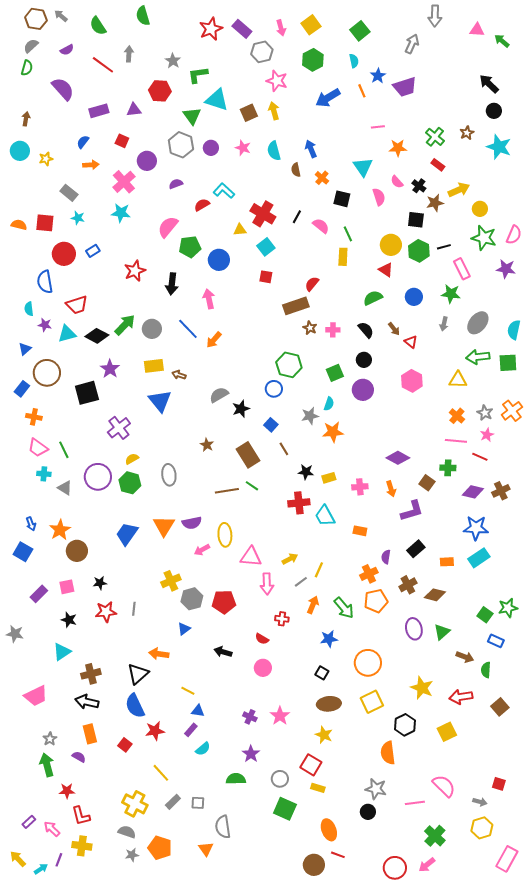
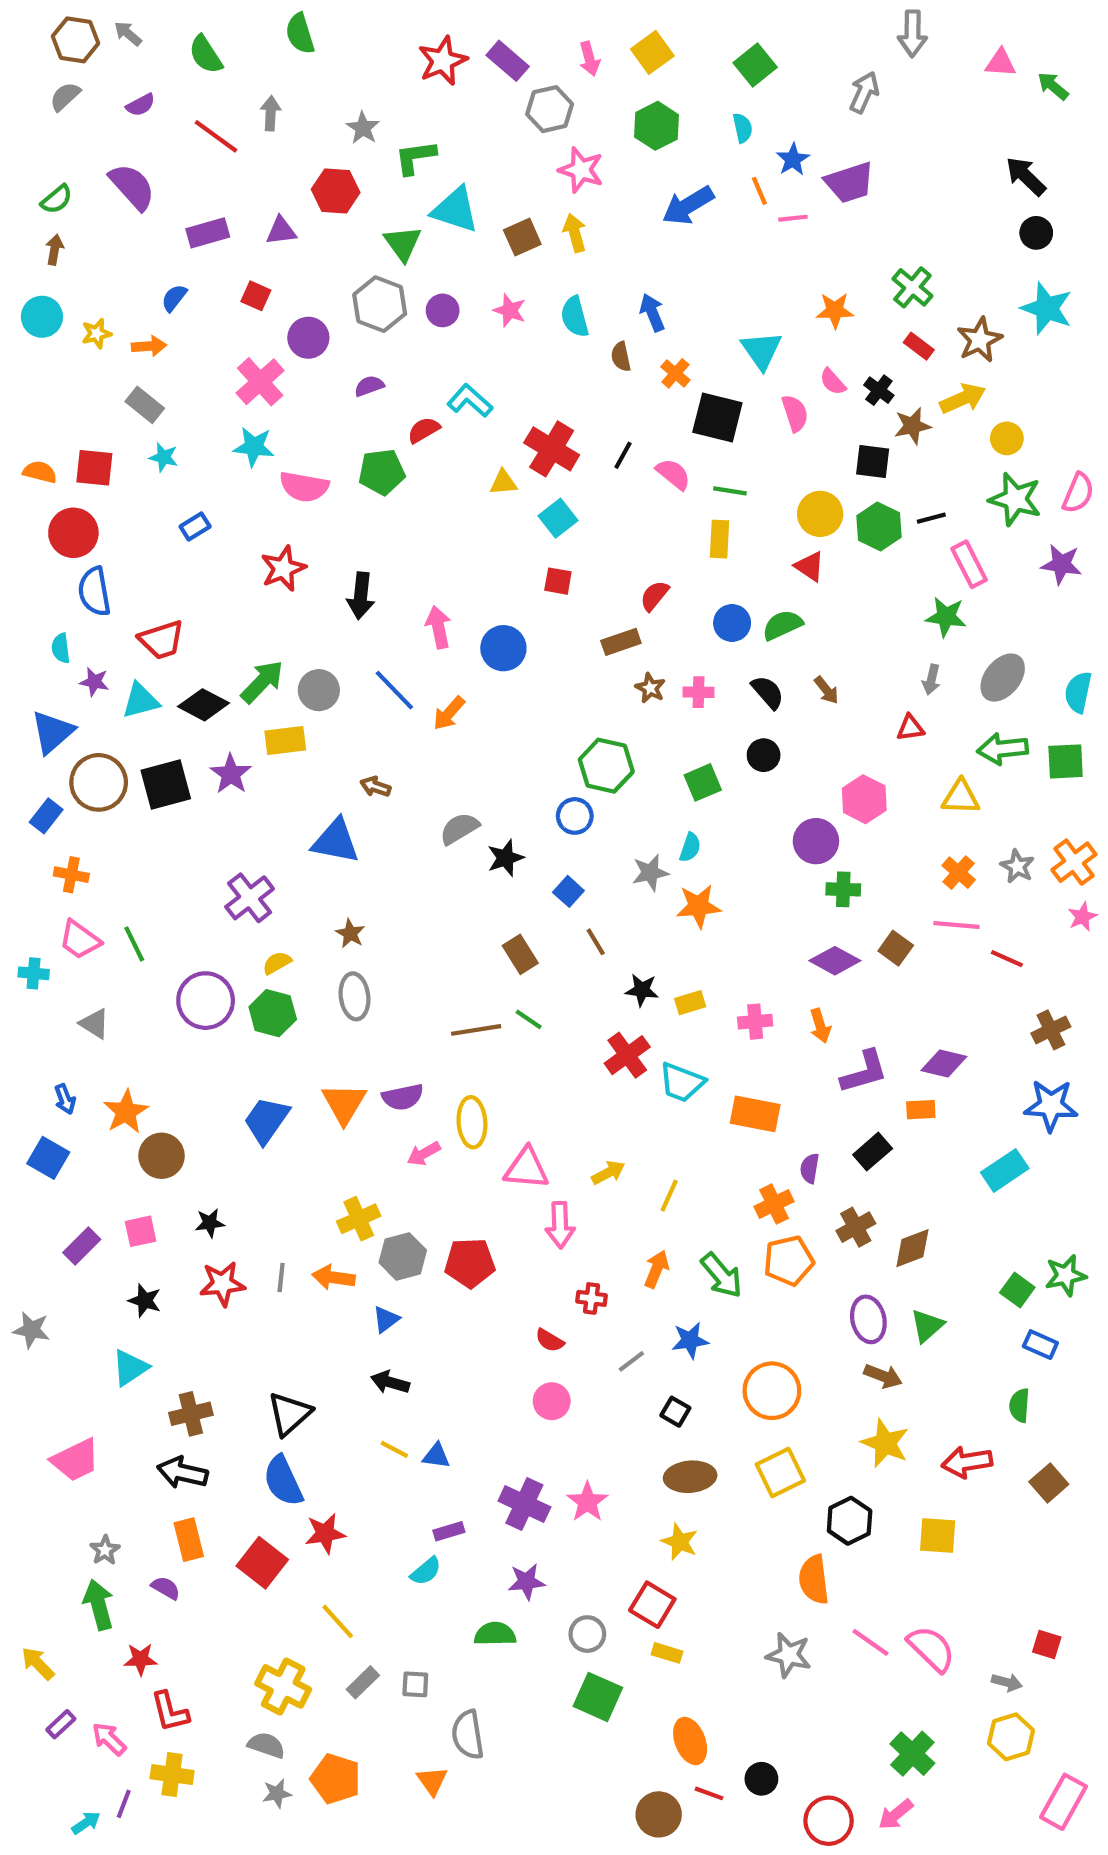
green semicircle: (27, 68) -> (57, 199), moved, turned 35
pink line: (378, 127) -> (793, 218), moved
brown star: (467, 133) -> (980, 340), moved, size x1.5
orange arrow: (91, 165) -> (149, 346), moved
black square: (342, 199) -> (717, 417), size x1.4
pink semicircle: (168, 227) -> (304, 487), moved, turned -120
green line: (348, 234) -> (730, 491), turned -56
green pentagon: (190, 247) -> (382, 472), moved
red circle: (64, 254) -> (73, 533), moved
blue circle: (219, 260) -> (503, 648), moved
blue circle: (414, 297) -> (732, 623), moved
brown rectangle: (296, 306) -> (621, 642), size x0.7
red triangle: (411, 342) -> (910, 728), moved, turned -48
blue triangle: (25, 349) -> (52, 732), size x1.6
yellow rectangle: (154, 366) -> (285, 740), moved
purple circle: (363, 390) -> (816, 841), moved
black square: (87, 393) -> (166, 785), moved
blue triangle: (160, 401) -> (336, 841), turned -40
pink star: (487, 435) -> (1082, 917), moved
brown star: (207, 445) -> (350, 933), moved
brown rectangle: (248, 455) -> (520, 954), size x0.7
green cross: (448, 468) -> (843, 889), moved
cyan cross: (44, 474) -> (34, 973), moved
brown square: (427, 483) -> (896, 948), moved
gray triangle: (65, 488) -> (94, 1024), moved
purple diamond: (473, 492) -> (944, 1063), moved
red cross: (299, 503) -> (627, 1055), turned -30
cyan trapezoid: (325, 516) -> (682, 1082), turned -40
blue star: (476, 528) -> (1051, 1105), moved
orange rectangle: (360, 531) -> (755, 1114), size x1.6
orange rectangle: (447, 562) -> (921, 1110), moved
gray line: (301, 582) -> (631, 1361), moved
brown diamond: (435, 595) -> (912, 1248), turned -35
black arrow: (223, 652) -> (390, 1382), moved
orange arrow: (159, 654) -> (334, 1277), moved
brown arrow: (465, 657) -> (883, 1376), moved
blue triangle: (198, 711) -> (436, 1456), moved
purple cross: (250, 717) -> (524, 1504), size x1.6
purple rectangle: (191, 730) -> (449, 1531), moved, turned 32
yellow square: (447, 732) -> (938, 1535), turned 30
red square: (125, 745) -> (262, 1563), size x1.6
purple star: (251, 754) -> (527, 1582), turned 30
pink line: (415, 803) -> (871, 1642), moved, turned 42
black circle: (368, 812) -> (761, 1779), moved
yellow arrow: (18, 859) -> (38, 1663), moved

